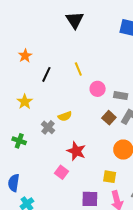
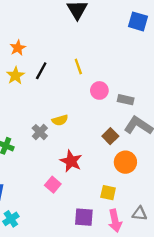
yellow star: (25, 102) -> (15, 76), moved
brown square: (109, 118) -> (110, 136), moved

